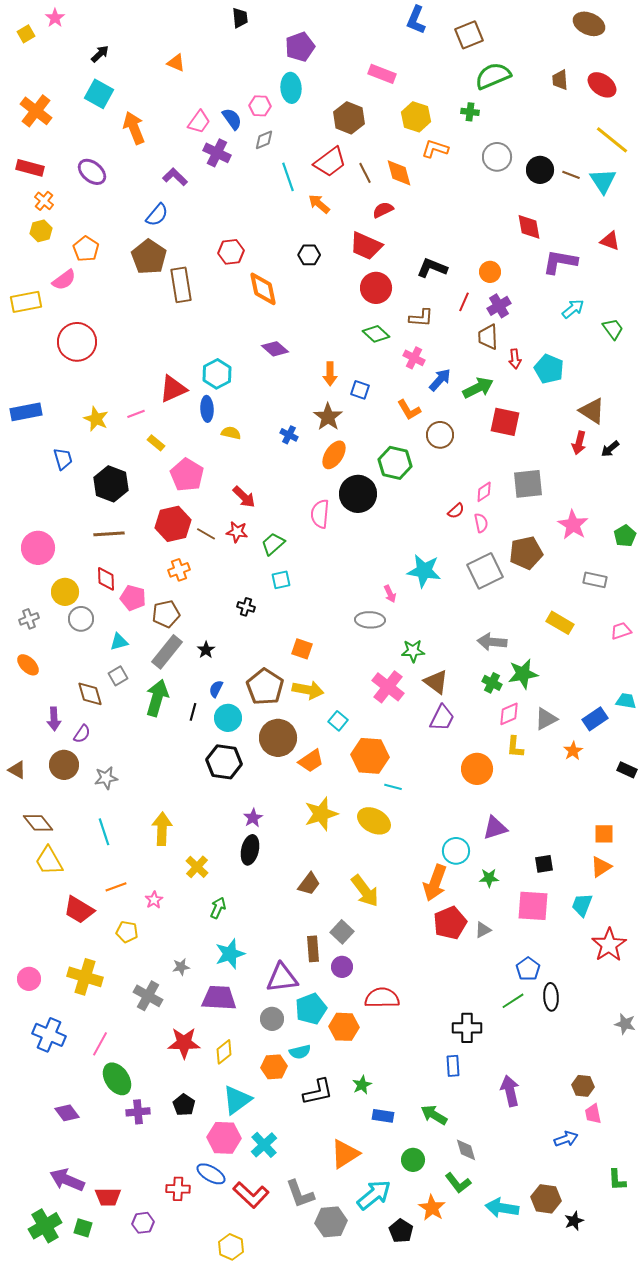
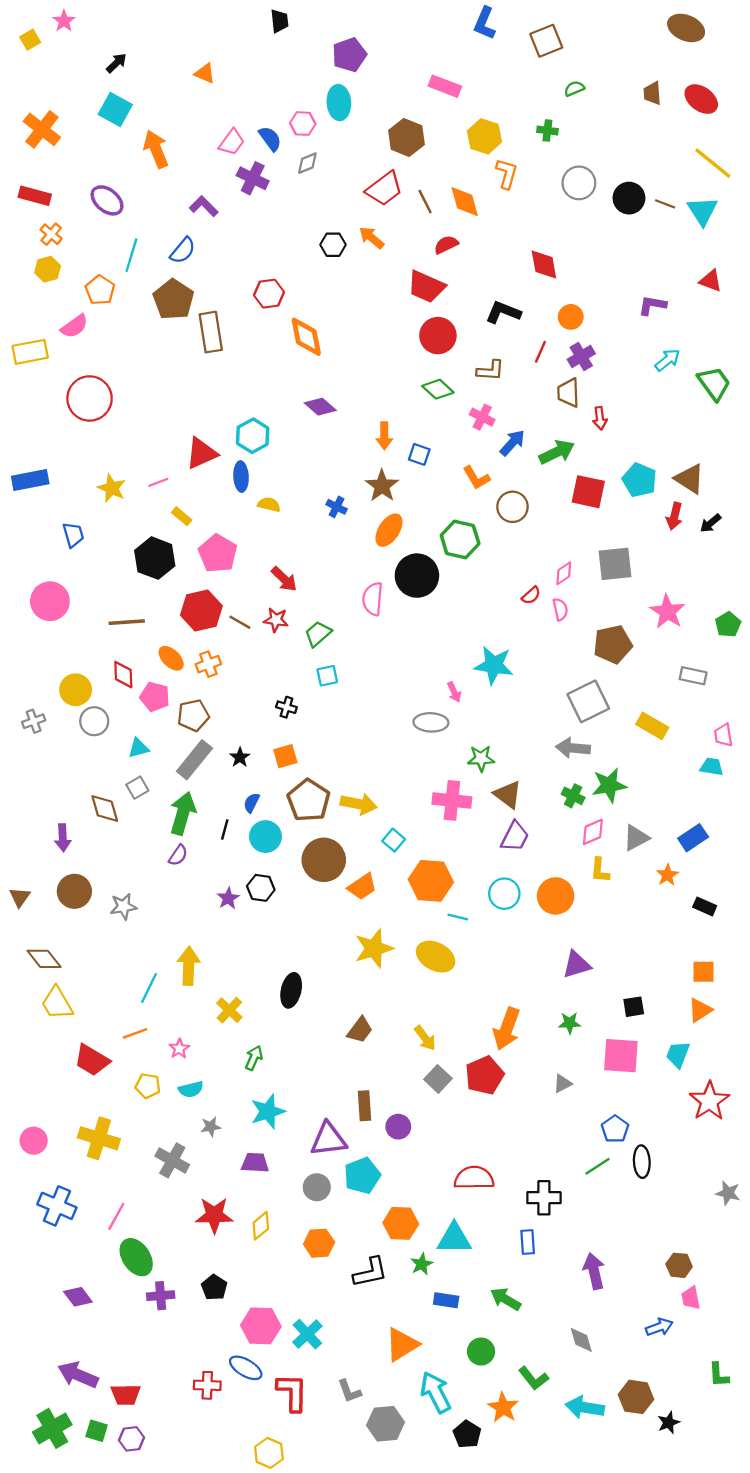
green semicircle: (493, 76) -> (574, 89), size x0.5
orange L-shape: (435, 149) -> (507, 174), turned 88
cyan line: (288, 177) -> (131, 255), moved, turned 36
red diamond: (529, 227) -> (544, 264), moved
black hexagon: (309, 255) -> (333, 245), moved
purple L-shape: (560, 262) -> (652, 305), size x0.7
green trapezoid: (613, 329) -> (714, 383), size x1.4
cyan pentagon: (549, 369) -> (639, 480), moved
black hexagon: (111, 484) -> (155, 558), moved
pink circle: (38, 548) -> (50, 601), moved
gray square: (485, 571) -> (588, 701), moved
pink trapezoid: (621, 631) -> (723, 735), turned -80
orange square: (302, 649) -> (285, 756), moved, turned -35
orange ellipse: (28, 665) -> (171, 658), moved
pink cross: (388, 687) -> (452, 800), turned -32
cyan trapezoid: (626, 701) -> (712, 767), moved
purple semicircle: (82, 734) -> (178, 855), moved
black hexagon: (224, 762) -> (261, 888), size x0.7
brown triangle: (17, 770) -> (20, 897), turned 36
black rectangle: (627, 770) -> (705, 906), moved
purple star: (253, 818) -> (228, 898), moved
cyan line: (104, 832) -> (149, 988), moved, turned 44
cyan circle: (456, 851) -> (504, 894), moved
yellow arrow: (365, 891) -> (425, 1038), size x0.7
red pentagon: (450, 923) -> (485, 1075), moved
gray square: (342, 932) -> (438, 1079), moved
purple trapezoid: (219, 998) -> (255, 1163), size x0.7
red semicircle: (382, 998) -> (474, 1178), moved
orange hexagon: (344, 1027) -> (401, 1223), moved
cyan semicircle: (300, 1052) -> (191, 1089), moved
cyan triangle: (237, 1100) -> (454, 1239), moved, turned 36
gray diamond: (466, 1150) -> (581, 1340), moved
gray L-shape: (300, 1194) -> (349, 1391), size x0.7
red L-shape: (251, 1195) -> (292, 1392), turned -132
cyan arrow: (374, 1195) -> (436, 1392), turned -78
purple hexagon: (143, 1223) -> (131, 1439), moved

